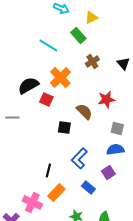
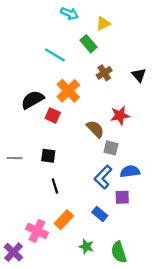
gray line: (12, 118) -> (15, 158), moved
black square: (64, 128) -> (48, 156), moved
gray square: (117, 128) -> (111, 148), moved
blue L-shape: (79, 158) -> (103, 177), moved
black line: (48, 170) -> (55, 186), moved, turned -32
purple square: (108, 172) -> (122, 197), turned 32

